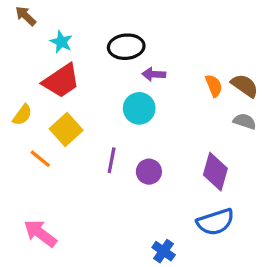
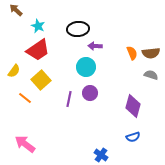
brown semicircle: (245, 86) -> (151, 53), turned 138
purple circle: (149, 172) -> (90, 93), moved
blue semicircle: (215, 222) -> (133, 137), size x0.6

